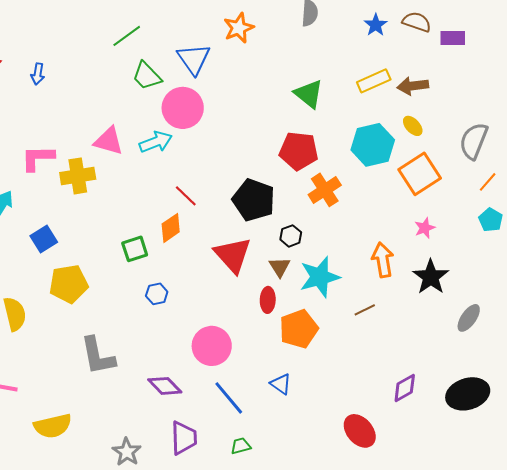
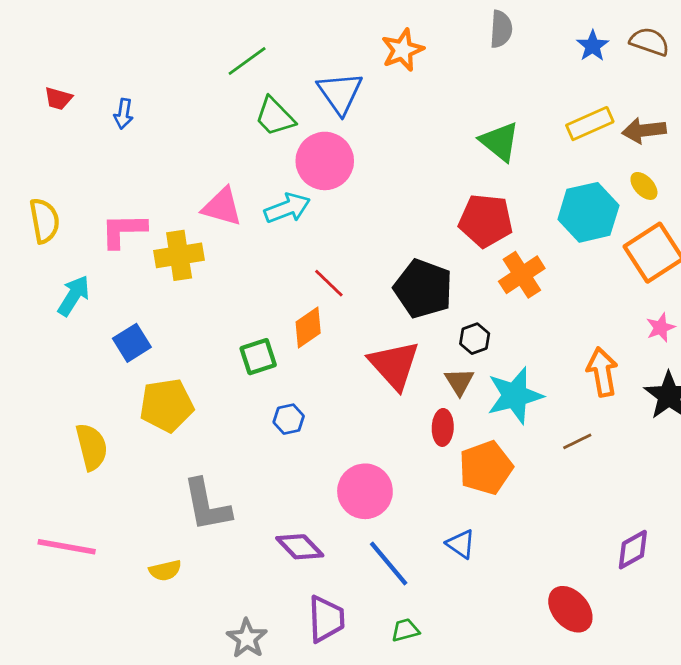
yellow semicircle: (53, 426) -> (165, 570), moved, size x0.6

